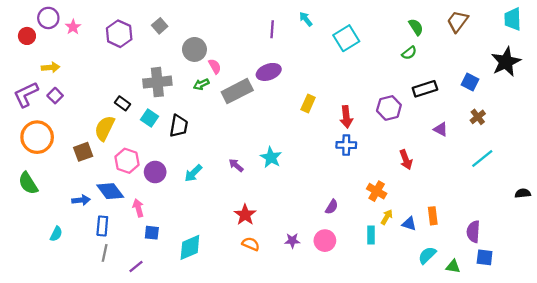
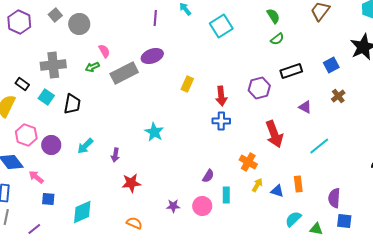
green semicircle: (416, 27) -> (273, 16), moved
gray circle: (194, 49) -> (79, 24), moved
blue square: (470, 82) -> (331, 65), turned 35
cyan line: (482, 159) -> (319, 146), moved
red arrow: (406, 160) -> (274, 134), size x1.5
purple arrow: (236, 165) -> (115, 155), moved, turned -120
pink arrow: (138, 208) -> (36, 177), turned -35
red star: (245, 215) -> (131, 183), turned 30
cyan rectangle: (371, 235) -> (226, 195), moved
orange semicircle: (251, 244) -> (134, 223), moved

